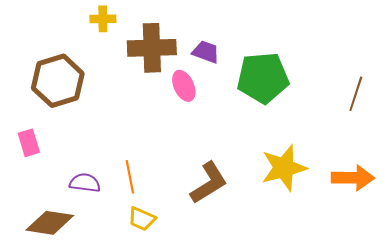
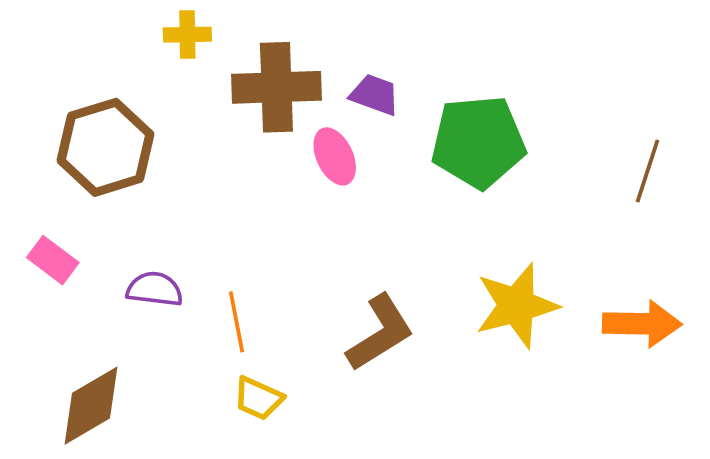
pink rectangle: (29, 143) -> (53, 260), turned -36
purple semicircle: (85, 183) -> (155, 289), moved
brown diamond: (50, 223) -> (91, 406), turned -39

